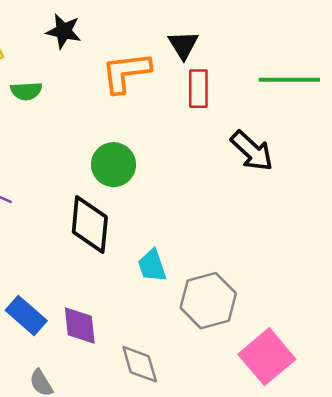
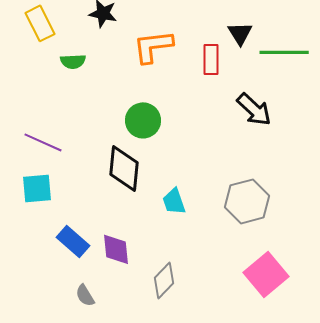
black triangle: (183, 45) -> (240, 33), moved
gray hexagon: (208, 301) -> (247, 201), moved
gray diamond: (140, 364) -> (164, 280), turned 60

